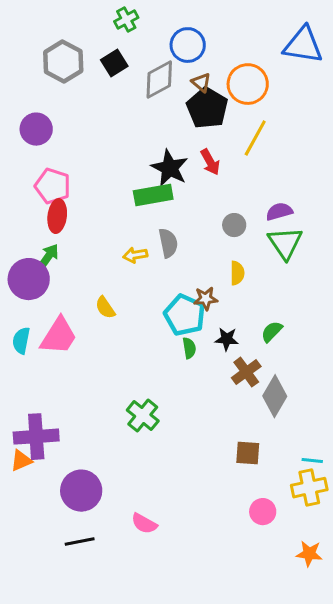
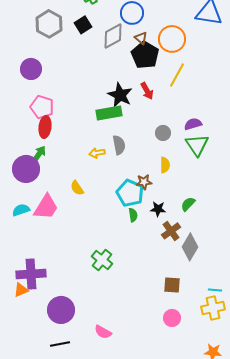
cyan semicircle: (21, 341) -> (21, 210), turned 60
pink circle: (263, 512) -> (172, 318), moved

